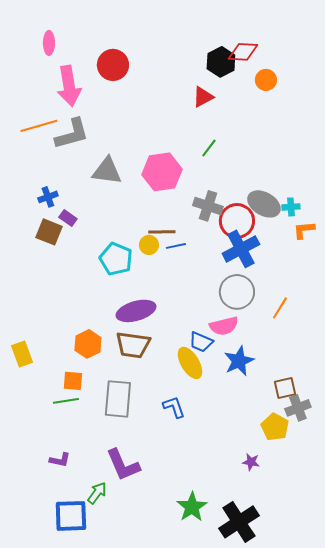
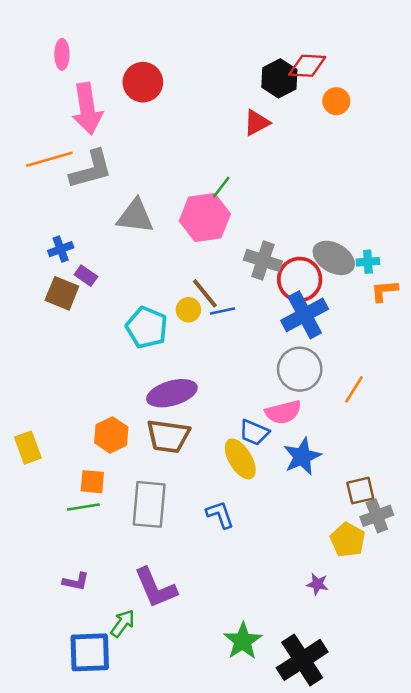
green line: (209, 148) -> (221, 187), moved
brown line: (162, 232) -> (205, 293), turned 52

